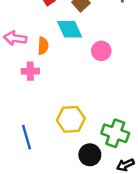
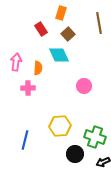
pink arrow: (15, 38) -> (16, 62), turned 90
pink circle: (101, 51) -> (84, 86), moved
blue line: (26, 137) -> (25, 140), turned 30

